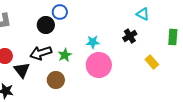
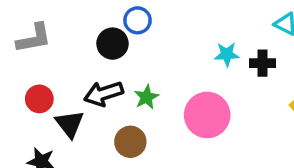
black cross: (130, 36) -> (262, 63), turned 32
cyan star: (93, 42) -> (227, 54), moved

